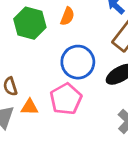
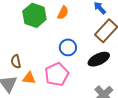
blue circle: (78, 62) -> (68, 47), size x0.7

